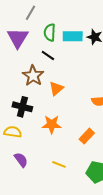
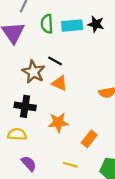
black line: (48, 56) -> (55, 61), moved
orange triangle: (56, 88) -> (60, 83), turned -49
orange rectangle: (87, 136) -> (89, 139), moved

